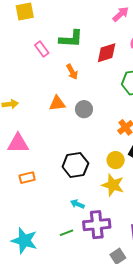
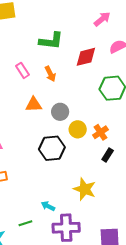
pink rectangle: (42, 49) -> (22, 70), moved
yellow circle: (116, 160) -> (78, 129), moved
black hexagon: (75, 165) -> (52, 148), moved
green line: (67, 233) -> (25, 223), moved

